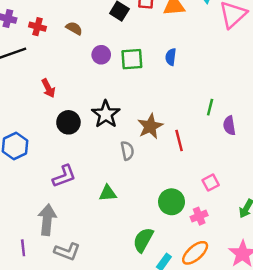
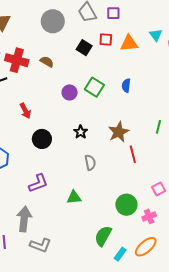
red cross: (38, 27) -> (17, 60), size x1.6
purple circle: (101, 55) -> (70, 92), moved
green square: (132, 59) -> (94, 87), turned 36
black star: (106, 114) -> (81, 132), moved, size x0.6
brown star: (150, 126) -> (119, 132), moved

